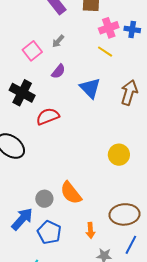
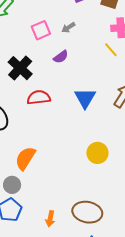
blue triangle: (90, 88) -> (85, 98), moved
orange semicircle: (71, 193) -> (25, 158), moved, turned 55
gray circle: (44, 199) -> (12, 185), moved

